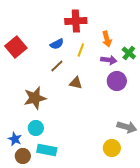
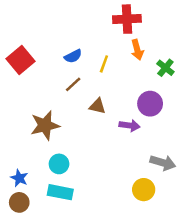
red cross: (76, 21) -> (127, 19), moved
purple arrow: (109, 60) -> (130, 125), moved
cyan circle: (36, 128) -> (59, 164), moved
brown circle: (23, 156) -> (19, 202), moved

